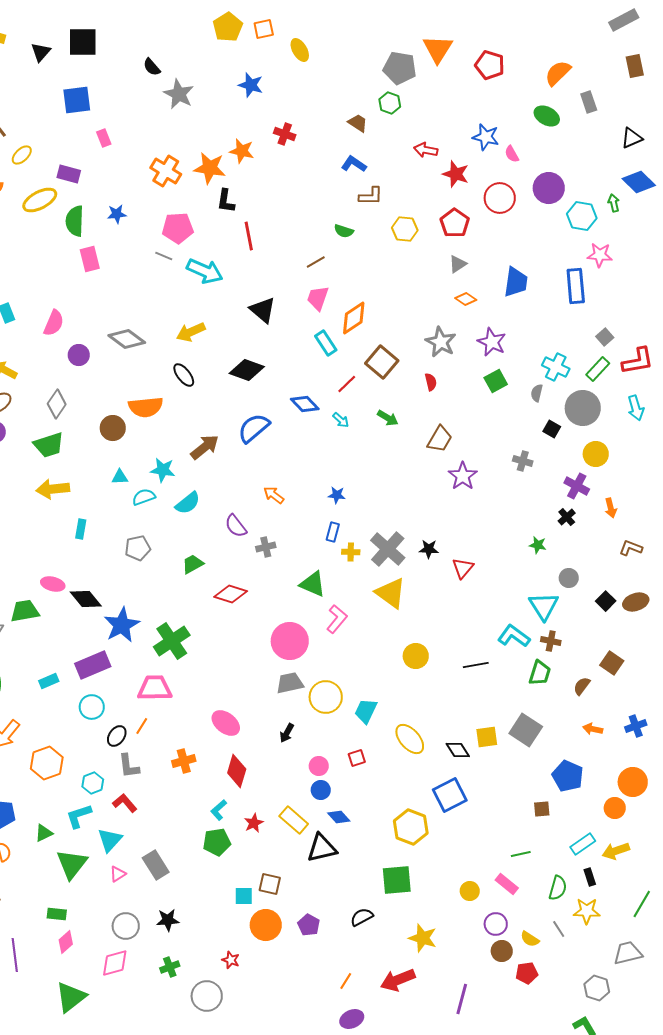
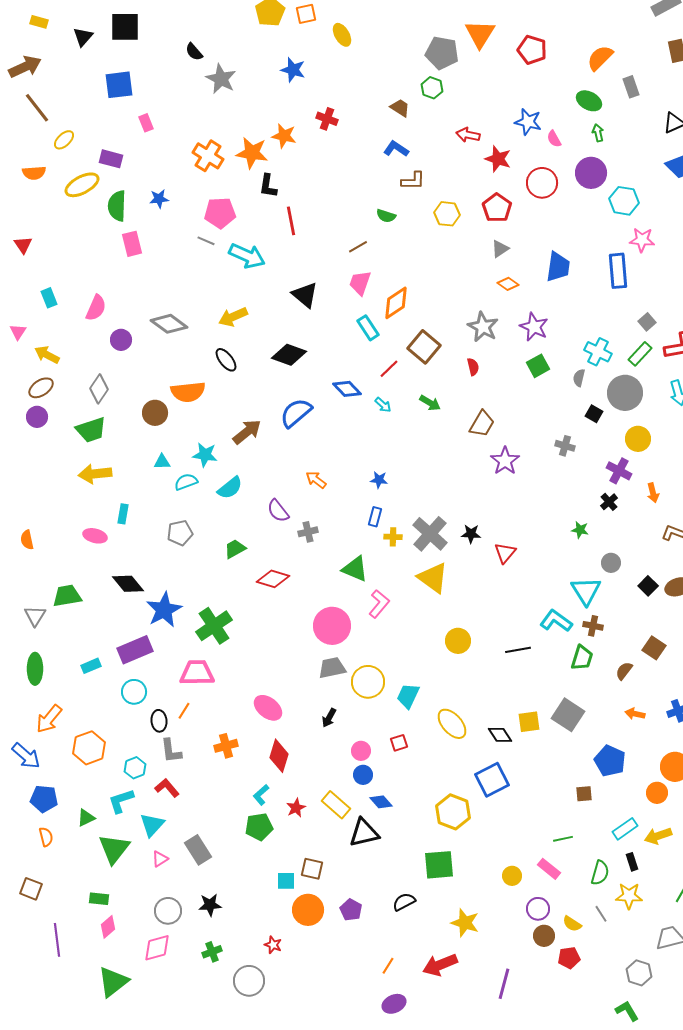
green arrow: (614, 203) -> (598, 133), moved
pink ellipse: (53, 584) -> (95, 536), moved
black ellipse: (117, 736) -> (159, 721), turned -40

